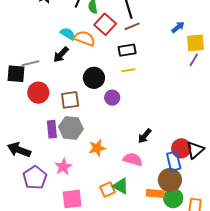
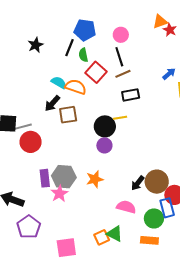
black rectangle: (127, 50) -> (131, 95), moved
gray line: (30, 63) -> (23, 127), moved
black circle: (94, 78) -> (105, 126), moved
brown square: (70, 100) -> (68, 115), moved
orange star: (97, 148) -> (95, 179), moved
pink star: (63, 167) -> (59, 194), moved
brown circle: (170, 180) -> (157, 182), moved
green circle: (173, 198) -> (154, 218), moved

